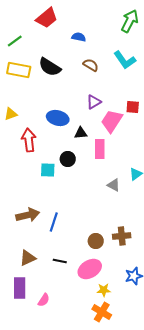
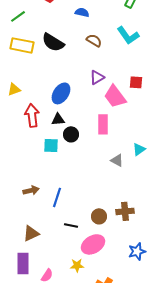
blue ellipse: (58, 118) -> (61, 93), turned -70
pink trapezoid: (112, 121) -> (115, 96), turned -70
black triangle: (81, 133) -> (58, 119), moved
brown arrow: (28, 215) -> (31, 190), size x0.7
black line: (60, 261) -> (71, 225), moved
yellow star: (104, 290) -> (77, 265), moved

